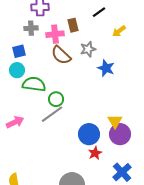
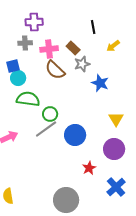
black line: (99, 12) -> (93, 27), turned -64
brown rectangle: (73, 25) -> (73, 48), moved, turned -32
cyan circle: (17, 70) -> (18, 78), moved
yellow triangle: (115, 121) -> (116, 119), moved
blue circle: (89, 134) -> (75, 135), moved

